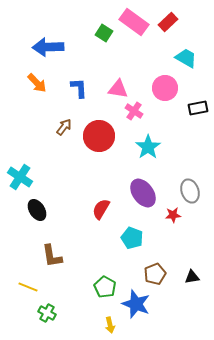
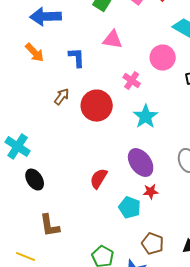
pink triangle: (118, 89) -> (113, 40), moved
red star: (173, 215) -> (151, 192), moved
brown pentagon: (155, 274) -> (153, 244), turned -30

